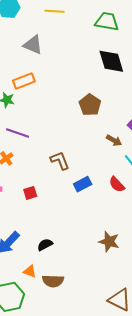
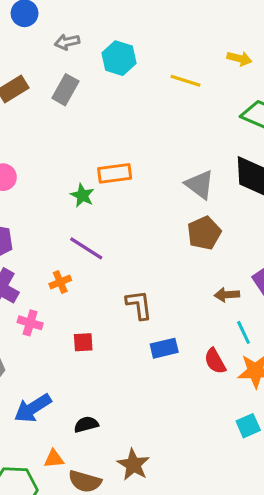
gray triangle: (33, 45) -> (200, 185), moved
brown arrow: (114, 140) -> (227, 295), turned 133
brown star: (109, 242) -> (133, 465), moved
orange triangle: (30, 271) -> (54, 459), turned -40

